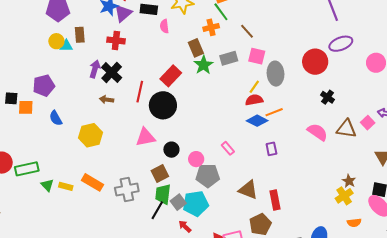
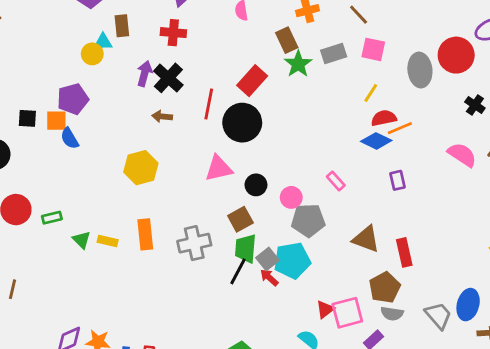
yellow circle: (56, 41) -> (92, 54), moved
gray ellipse: (275, 74) -> (420, 70), moved
red semicircle: (254, 100) -> (384, 118), moved
orange square: (26, 107) -> (56, 121), moved
blue semicircle: (56, 118) -> (70, 138), moved
green rectangle: (27, 169) -> (52, 218), size x0.6
orange rectangle: (92, 182) -> (145, 234), turned 55
red arrow: (185, 226) -> (269, 277), moved

